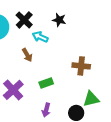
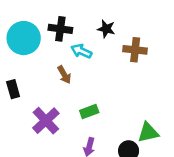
black cross: (24, 20) -> (60, 29), turned -36
brown cross: (81, 66) -> (135, 50), moved

